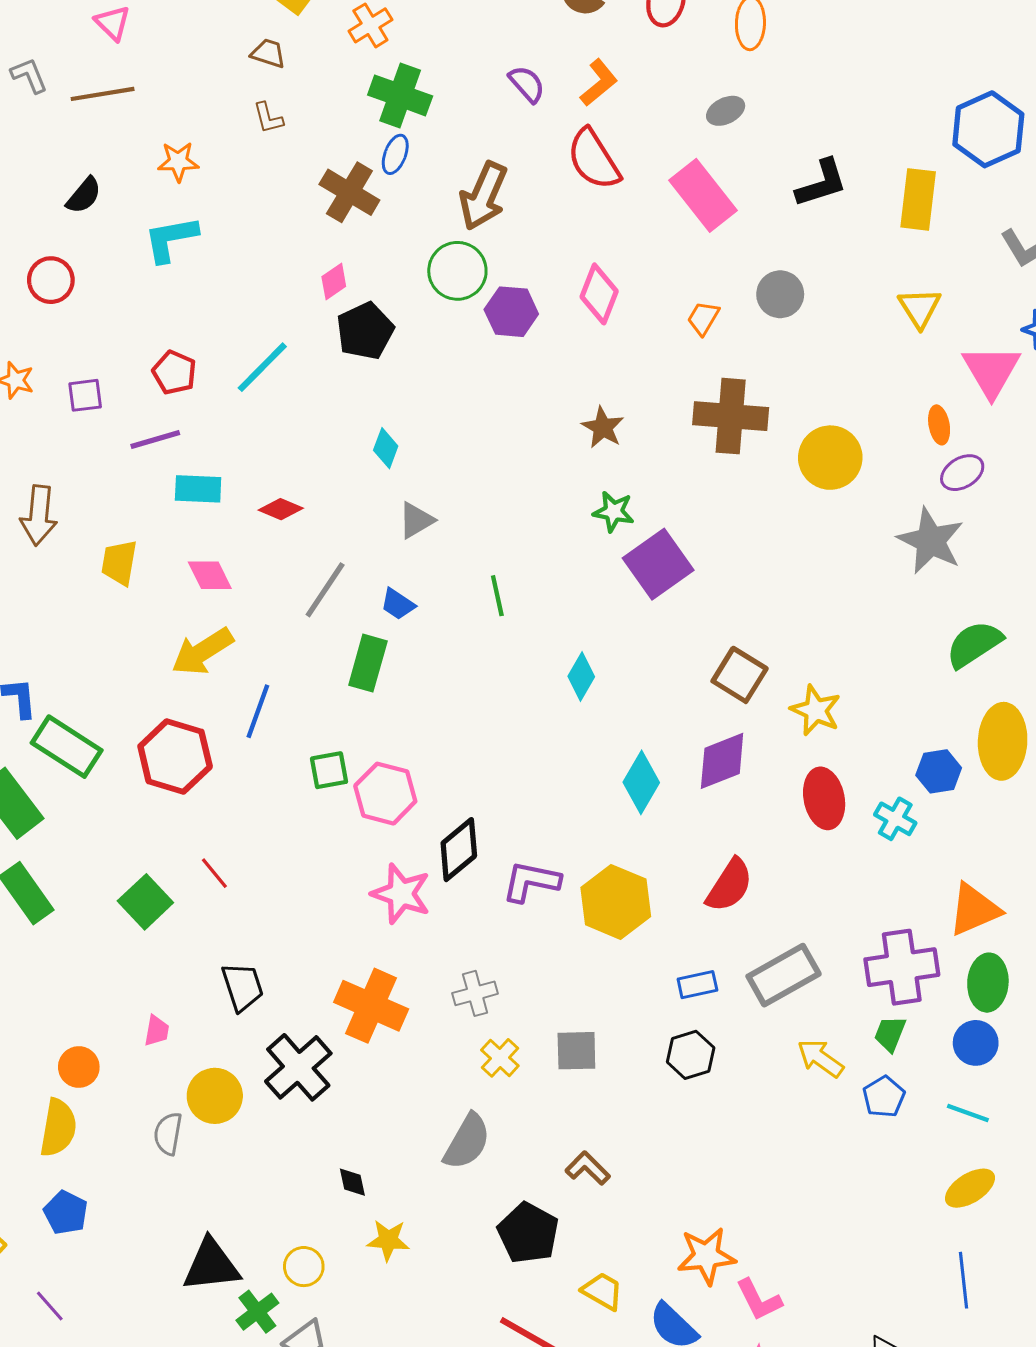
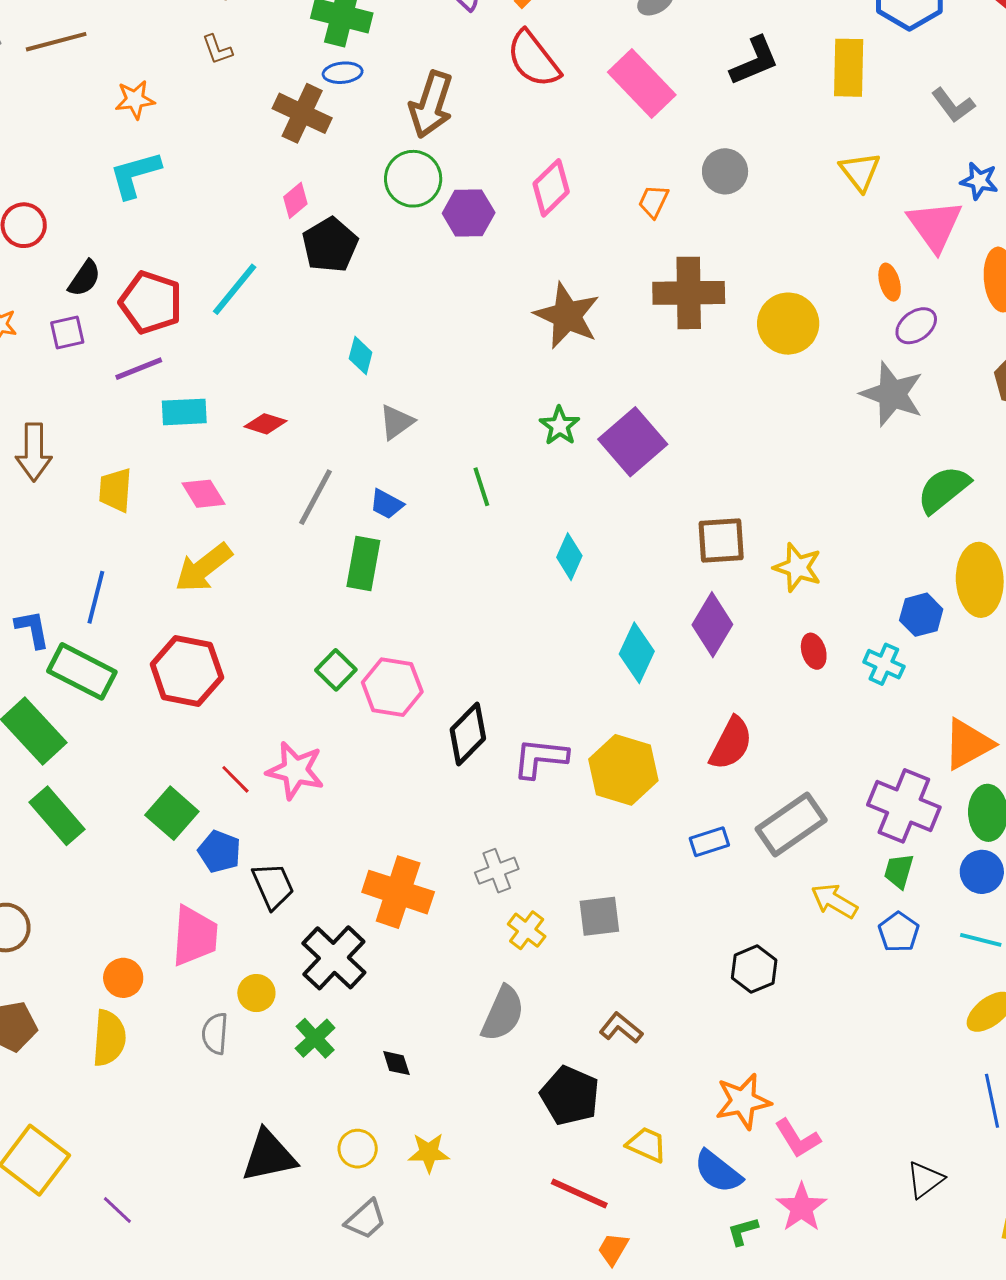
blue ellipse: (395, 154) -> (343, 73), turned 69
black semicircle: (84, 195) -> (84, 278), moved
pink diamond: (599, 294) -> (551, 188), turned 30
red pentagon: (174, 372) -> (151, 302), size x1.5
brown star: (603, 427) -> (567, 316), size x1.6
green star: (614, 512) -> (560, 426), moved, turned 30
brown square: (740, 675) -> (721, 540), turned -30
blue line: (258, 711) -> (96, 597), moved
purple diamond: (722, 761) -> (712, 625), turned -32
green square: (329, 770) -> (336, 670), turned -30
red ellipse: (824, 798) -> (814, 651), size x0.6
pink star: (401, 894) -> (295, 770), moved
purple cross: (902, 967) -> (904, 806), turned 36
pink trapezoid: (157, 1031) -> (195, 936), size x2.0
black hexagon: (691, 1055) -> (754, 969), moved
yellow circle: (215, 1096) -> (256, 993), size x0.7
blue pentagon: (66, 1213) -> (219, 852), moved
yellow star: (388, 1240) -> (429, 1153), moved
green cross: (257, 1312) -> (315, 1038), moved

